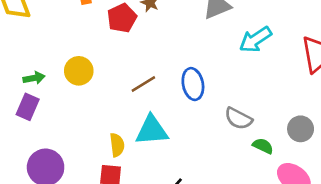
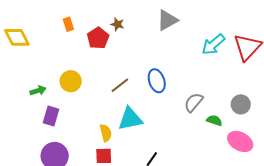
cyan arrow: (255, 39) -> (213, 44), moved
purple rectangle: (28, 107) -> (51, 116), moved
gray semicircle: (238, 118) -> (194, 102), turned 110

